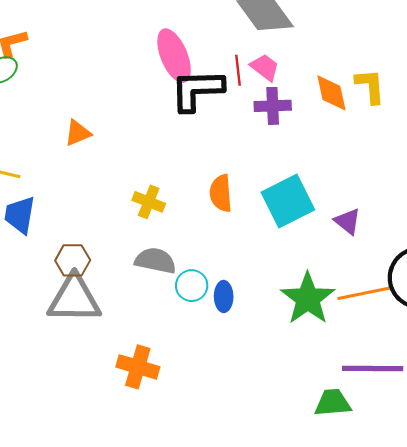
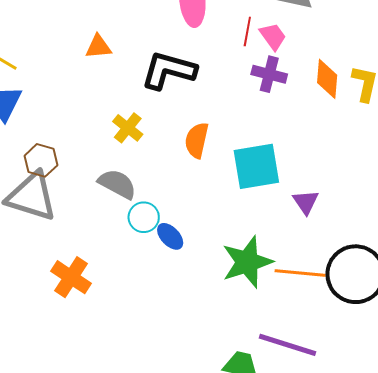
black L-shape: (197, 90) -> (169, 70), moved
orange triangle: (78, 133) -> (98, 47), moved
blue ellipse: (224, 296) -> (170, 236), turned -60

